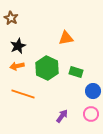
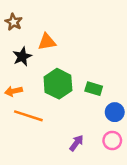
orange triangle: (66, 38) -> (47, 42), moved
orange arrow: (17, 66) -> (14, 91), moved

